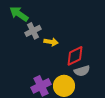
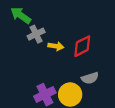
red diamond: (75, 56) -> (82, 46), moved

